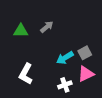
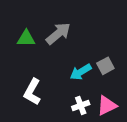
gray arrow: (47, 27) -> (58, 34), size x1.5
pink triangle: (86, 74) -> (107, 105), moved

